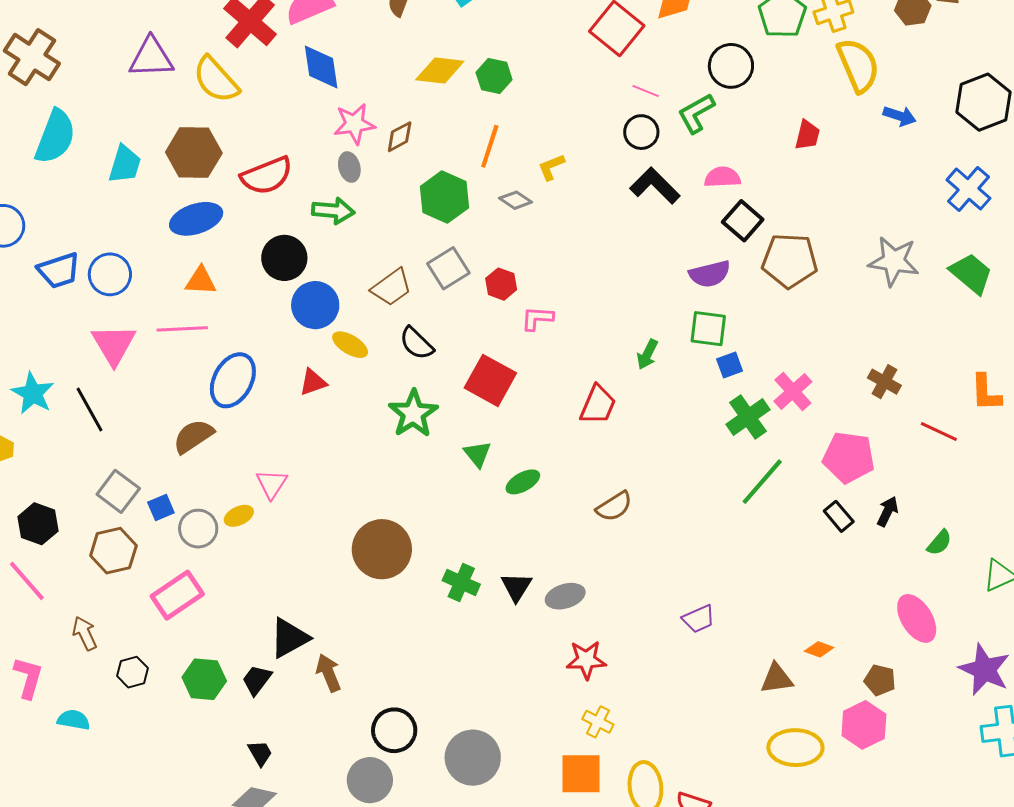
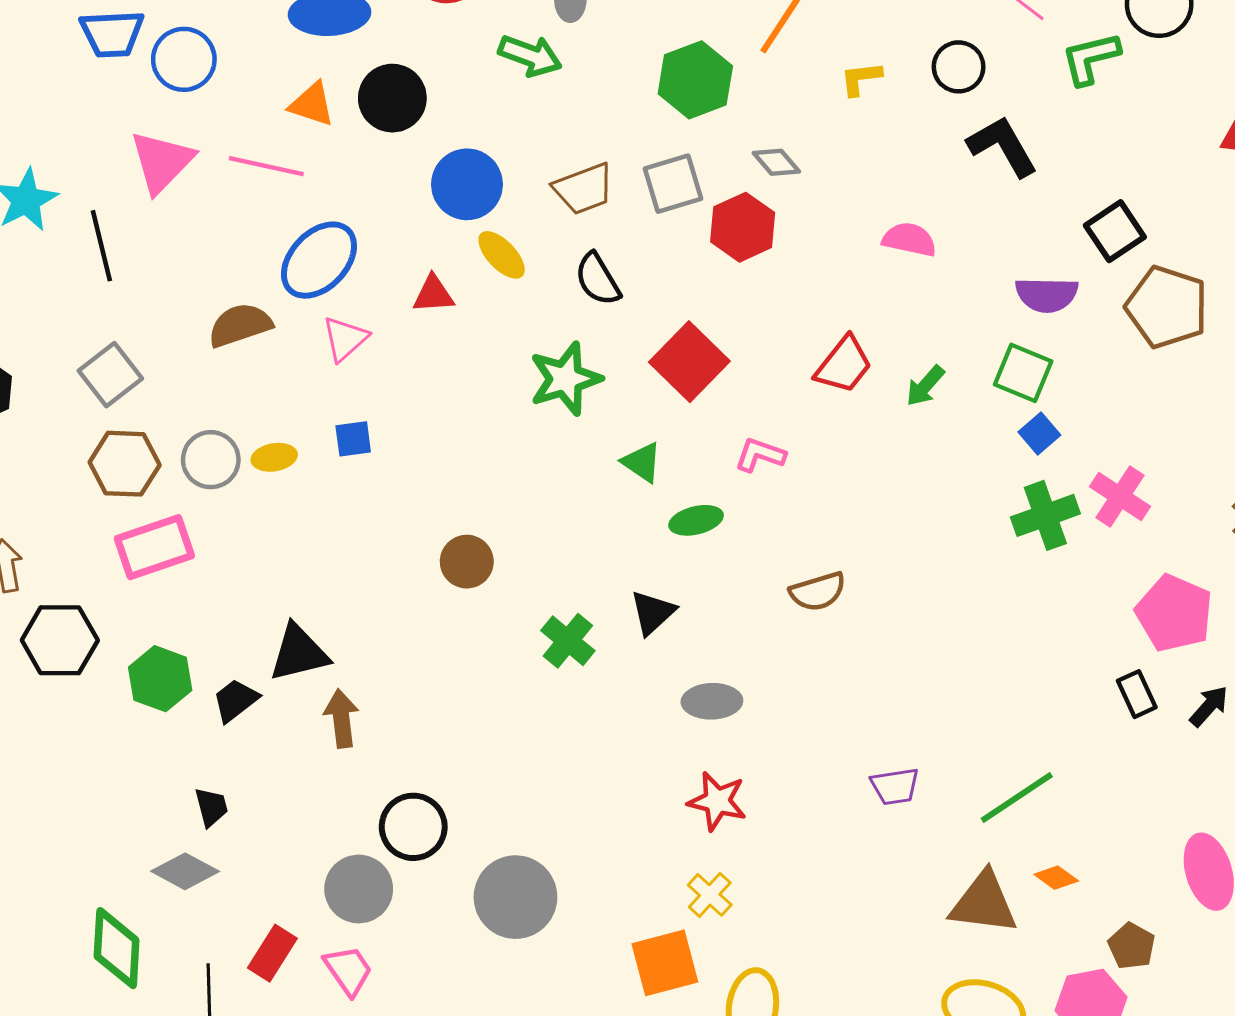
black circle: (641, 132) -> (959, 67), moved
pink semicircle: (722, 177) -> (909, 239), moved
gray diamond: (516, 200) -> (776, 162), moved
black circle: (284, 258) -> (392, 98), moved
red hexagon: (501, 284) -> (743, 227), size x1.4
pink L-shape: (537, 318) -> (760, 455), moved
blue square: (730, 365) -> (1039, 434), turned -36
pink cross: (793, 391) -> (1120, 496), turned -30
red trapezoid: (598, 405) -> (844, 365), moved
green triangle: (478, 454) -> (642, 462), turned -32
green line: (762, 482) -> (1017, 797), moved
pink triangle: (272, 484) -> (345, 339), moved
blue square: (161, 508) -> (353, 439), moved
brown circle: (382, 549) -> (467, 562), size x0.6
brown hexagon: (113, 551) -> (125, 464), moved
black triangle: (516, 587) -> (653, 612), moved
black hexagon: (133, 672) -> (60, 640), size x1.6
brown triangle: (777, 679) -> (984, 903), size x1.4
orange square: (581, 774) -> (665, 963), turned -30

